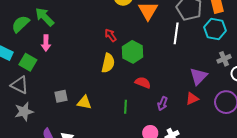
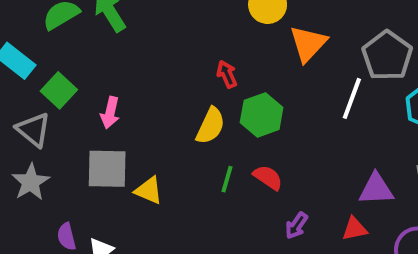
pink arrow: (46, 43) -> (110, 113), moved
purple triangle: (199, 76) -> (376, 189), turned 30
gray square: (61, 96) -> (107, 169), size x1.6
green line: (126, 107) -> (227, 179), moved
gray star: (24, 112) -> (31, 182), turned -30

